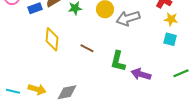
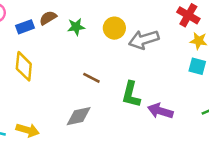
yellow diamond: (52, 39) -> (24, 66), moved
gray diamond: (67, 92) -> (79, 116), moved

